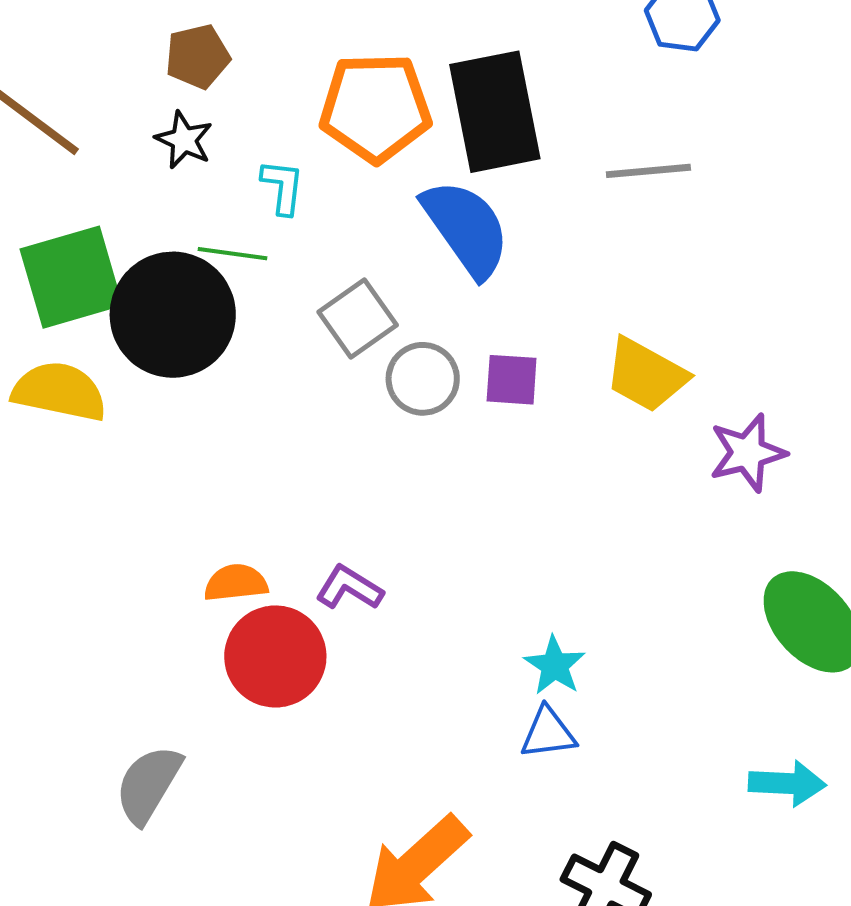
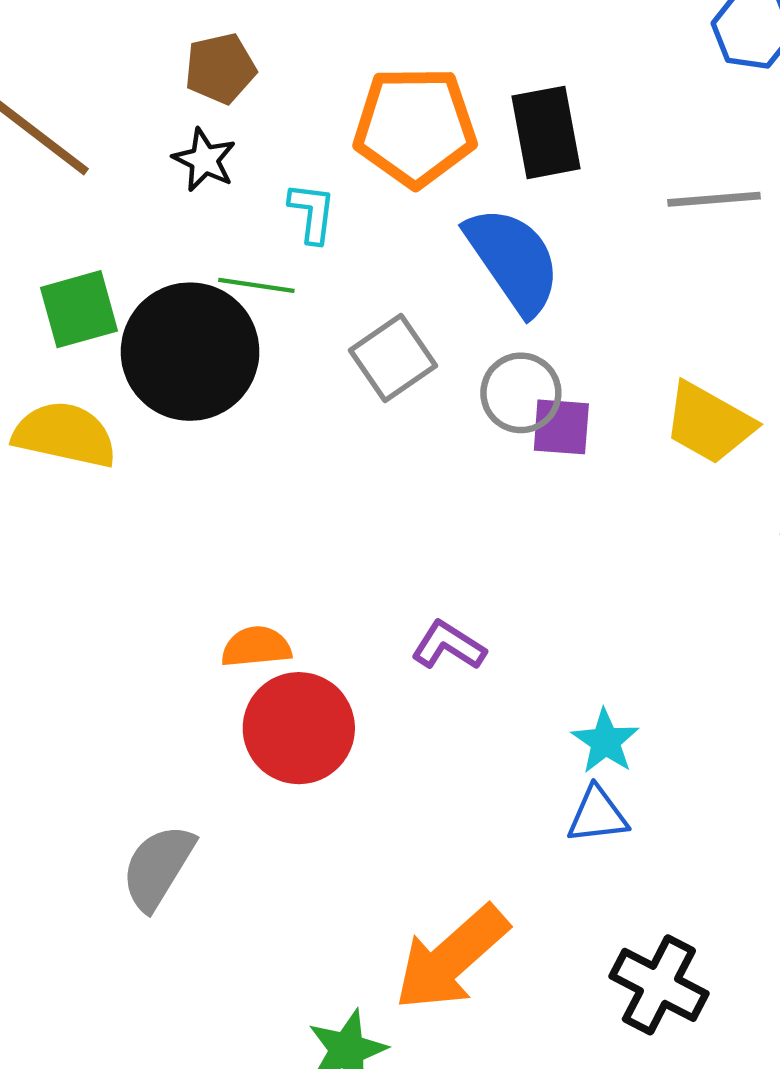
black rectangle: (495, 112) -> (546, 132), size x0.7
green square: (71, 277) -> (79, 309), size x0.7
gray circle: (423, 379) -> (521, 393), moved
purple L-shape: (349, 588) -> (448, 646), moved

